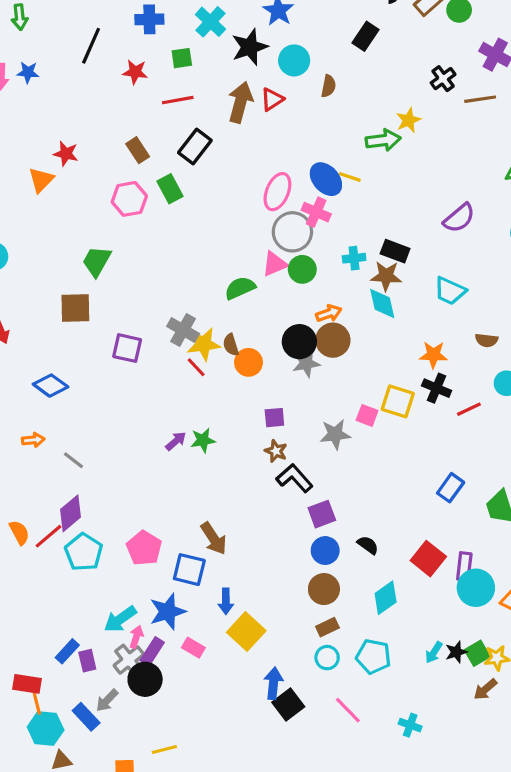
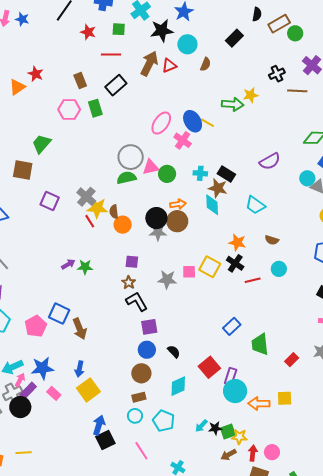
gray circle: (292, 232) -> (131, 157), moved
pink square: (367, 415) -> (189, 272), turned -32
blue square: (189, 570) -> (59, 314), moved

